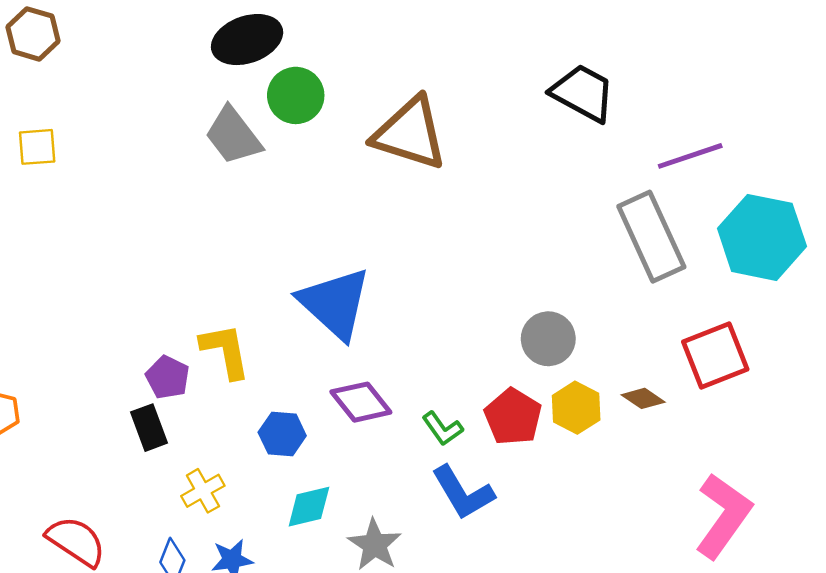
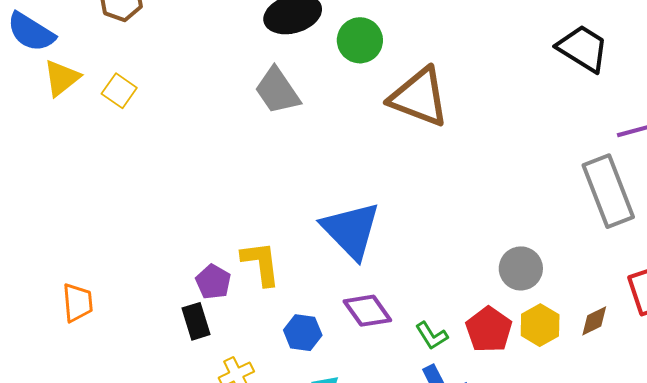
black trapezoid: (583, 93) -> (583, 48), moved
green circle: (296, 95) -> (360, 40), moved
yellow square: (37, 147) -> (119, 91), turned 36
brown diamond: (643, 398) -> (594, 321), turned -64

